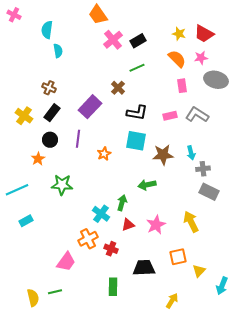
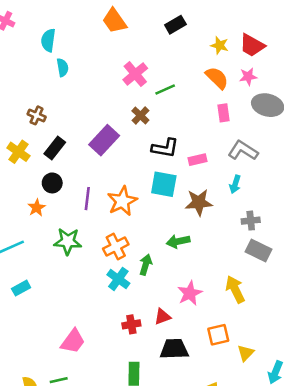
pink cross: (113, 40) -> (135, 74), moved
black rectangle: (138, 41) -> (175, 25), moved
brown cross: (49, 88) -> (37, 115), moved
pink rectangle: (170, 116) -> (198, 160), moved
purple line: (78, 139) -> (87, 199), moved
cyan arrow: (191, 153) -> (235, 184), moved, turned 32
orange star: (104, 154) -> (122, 201), size x1.6
red triangle: (128, 225) -> (162, 317), moved
orange cross: (88, 239) -> (116, 247), moved
red cross: (111, 249) -> (131, 324), turned -32

